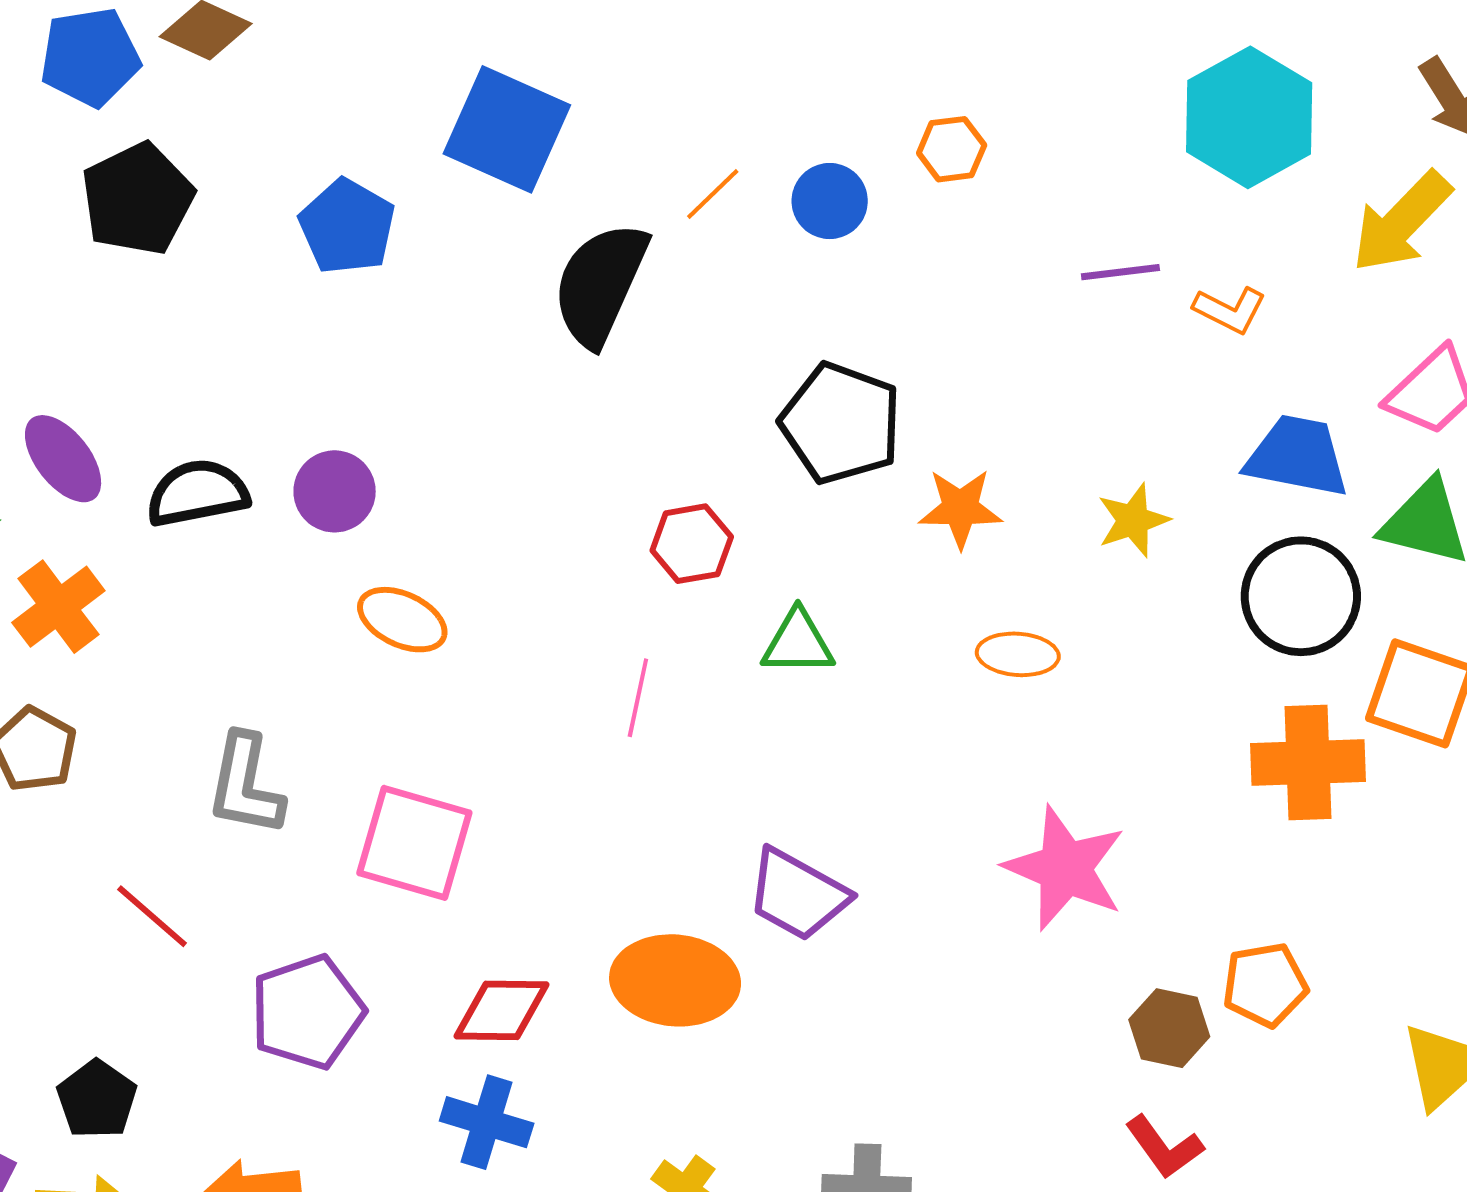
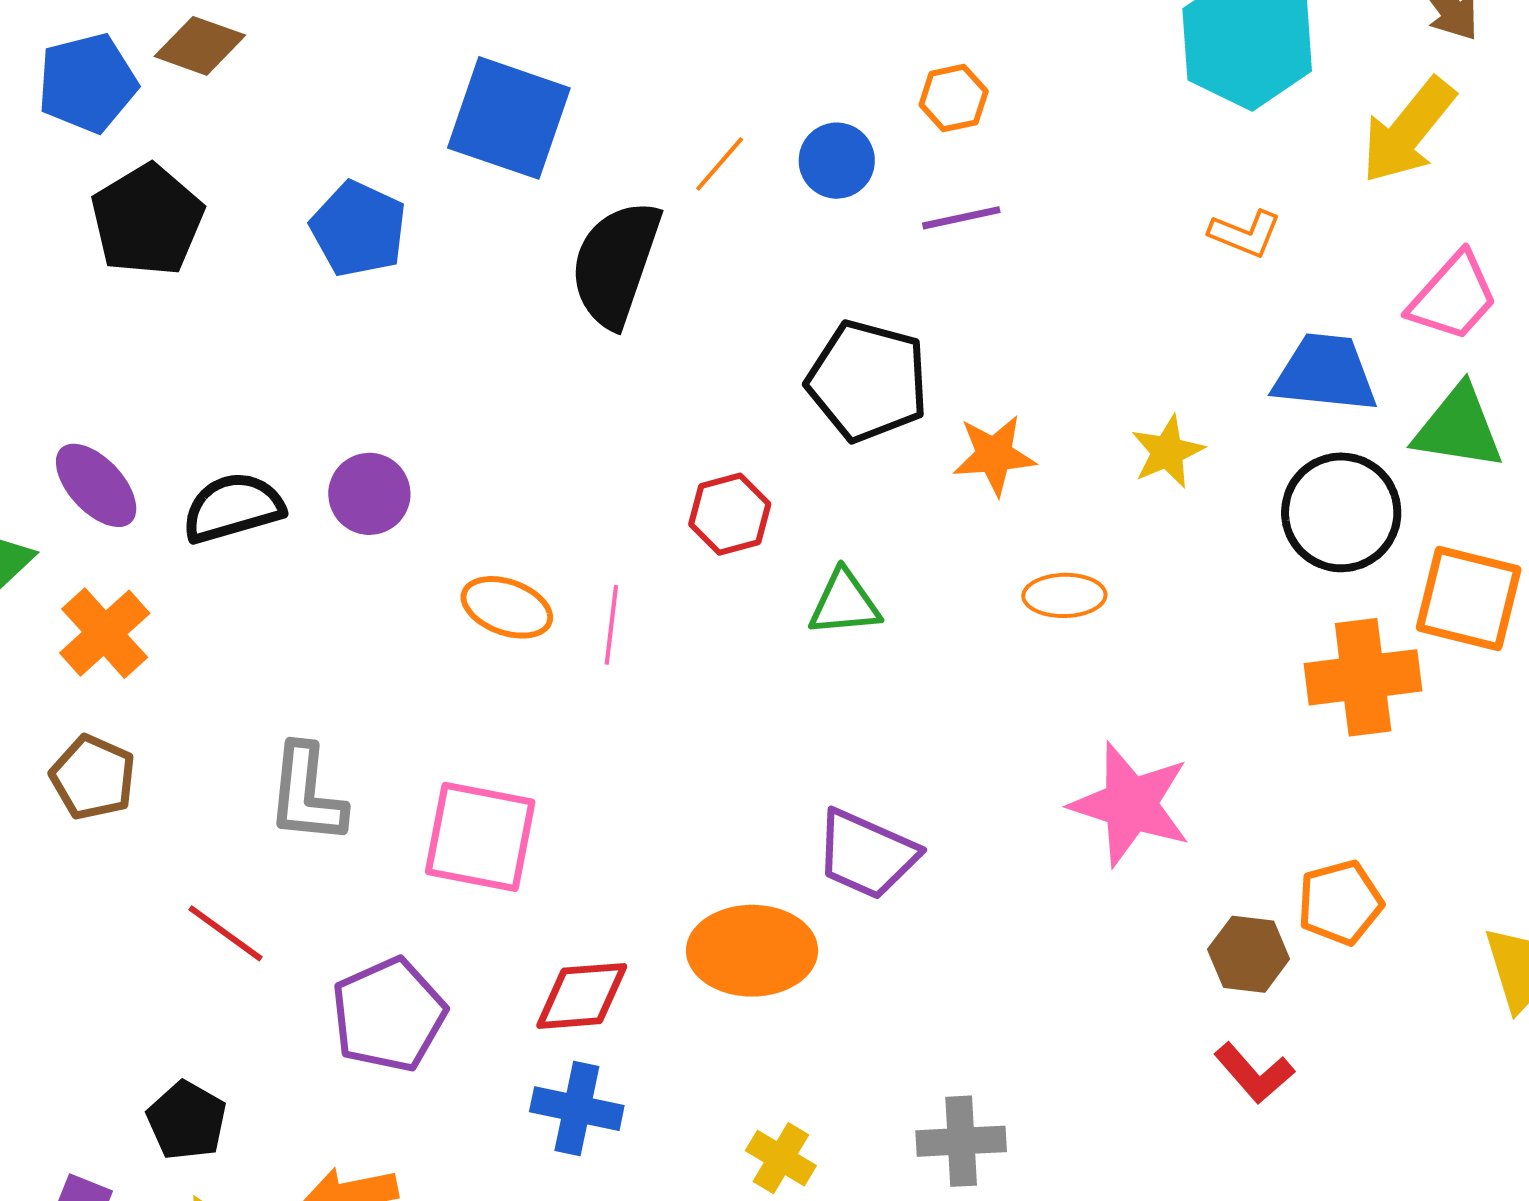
purple line: (1120, 272) -> (961, 218), moved
orange ellipse: (402, 620) -> (507, 607), moved
pink line: (638, 698) -> (611, 625), moved

